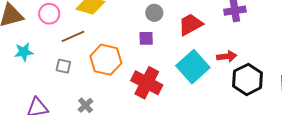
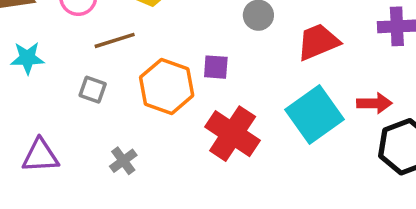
purple square: (146, 38) -> (216, 67), moved

